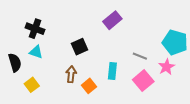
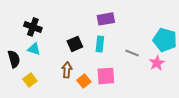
purple rectangle: (112, 20) -> (106, 19), turned 30
cyan rectangle: (112, 71) -> (100, 44), moved
pink square: (143, 81) -> (106, 76), moved, turned 36

